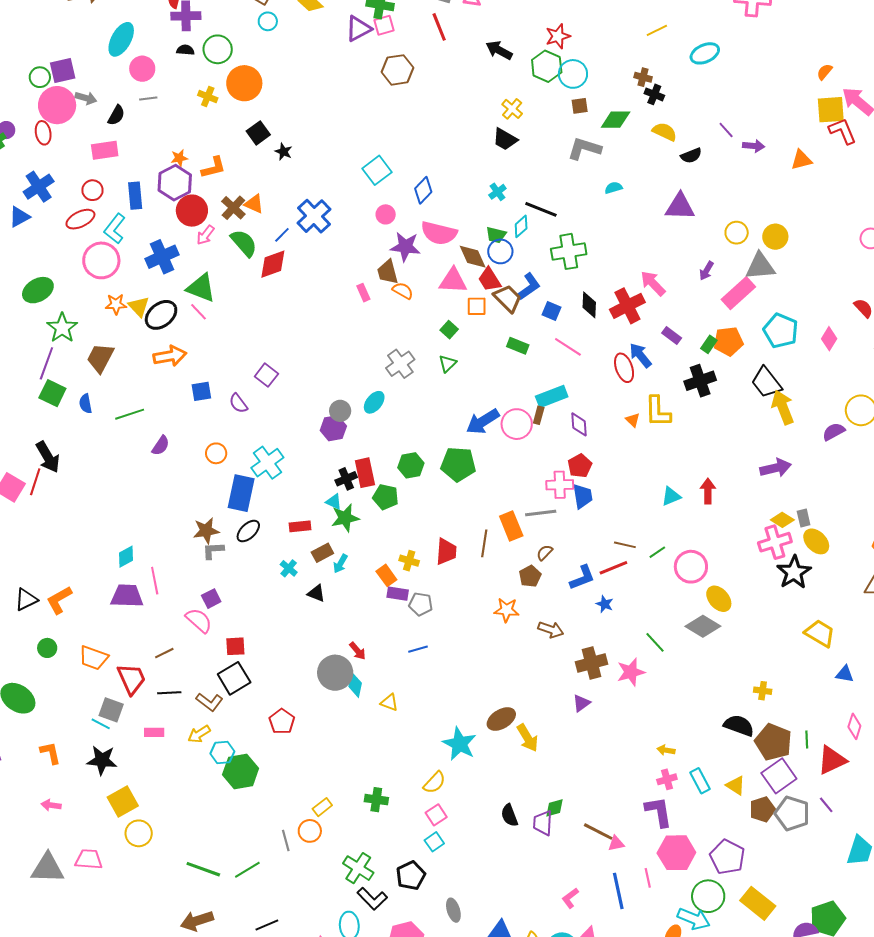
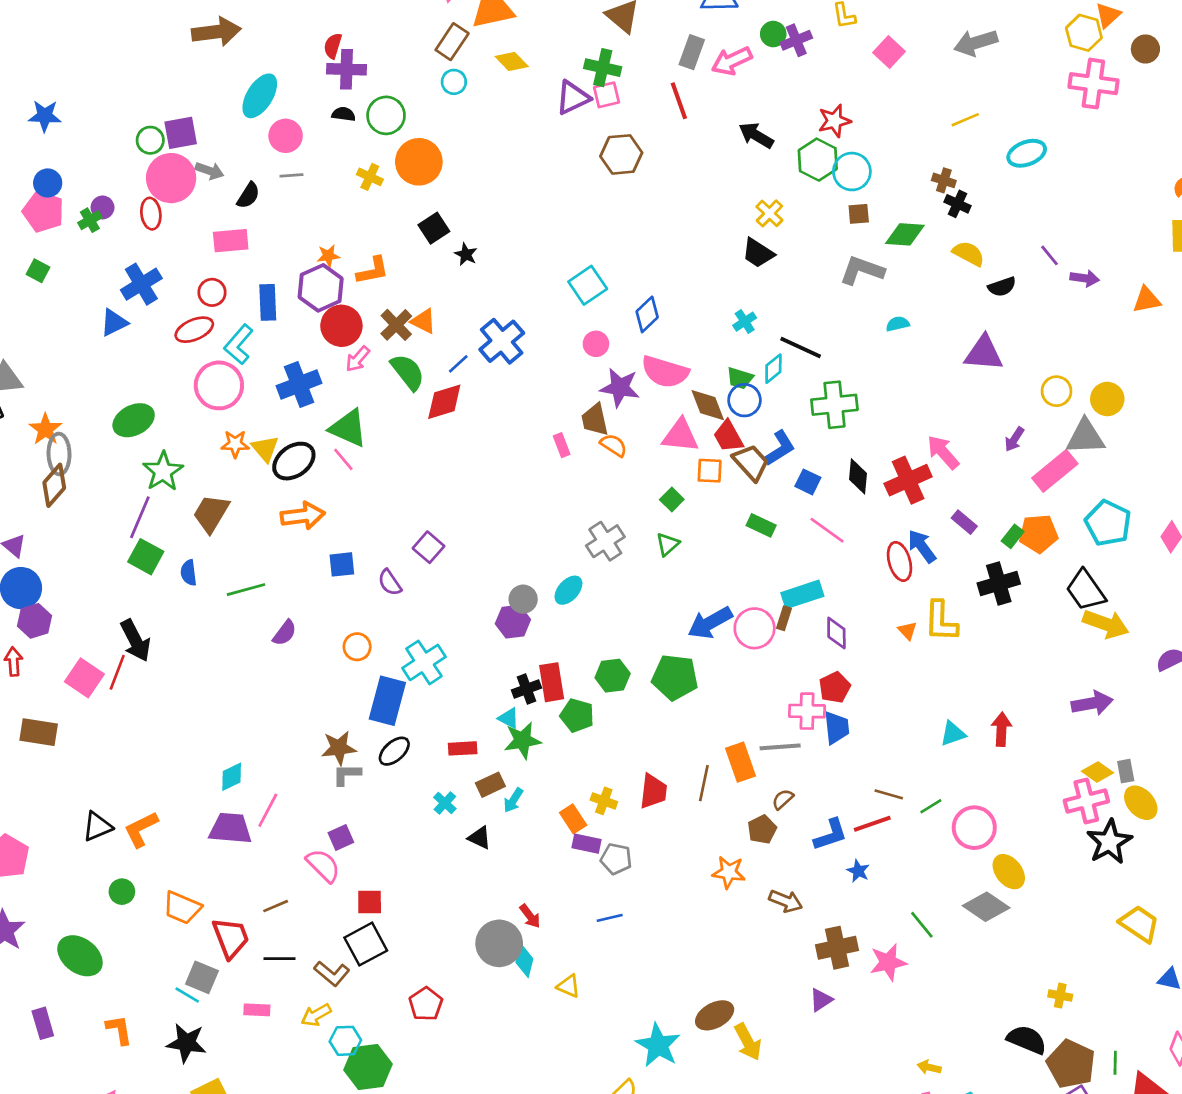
yellow arrow: (783, 407) -> (1106, 624), turned 128
pink line: (155, 581) -> (268, 810), turned 36

